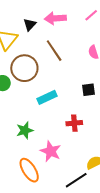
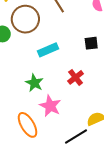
red cross: (74, 123) -> (76, 77), turned -35
green star: (25, 130) -> (34, 83), moved, turned -30

